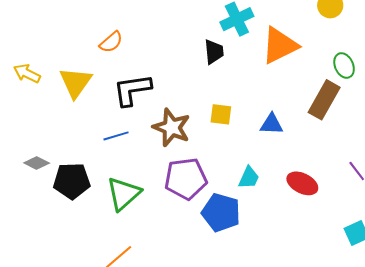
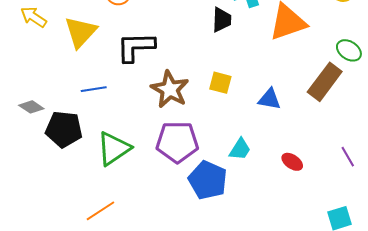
green ellipse: (344, 66) -> (349, 50), turned -40
blue line: (116, 136) -> (94, 89), moved
red ellipse: (302, 183) -> (292, 162), size x0.7

